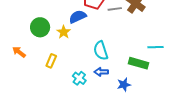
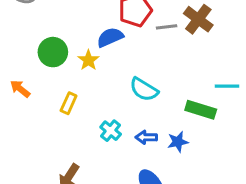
cyan semicircle: (101, 51) -> (144, 89), turned -42
blue arrow: (101, 72) -> (146, 137), moved

